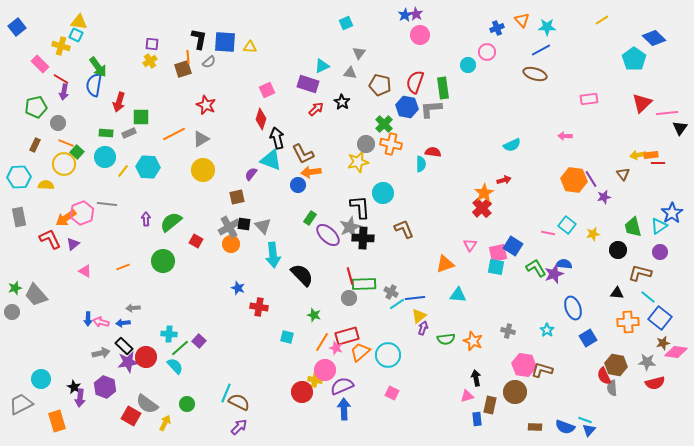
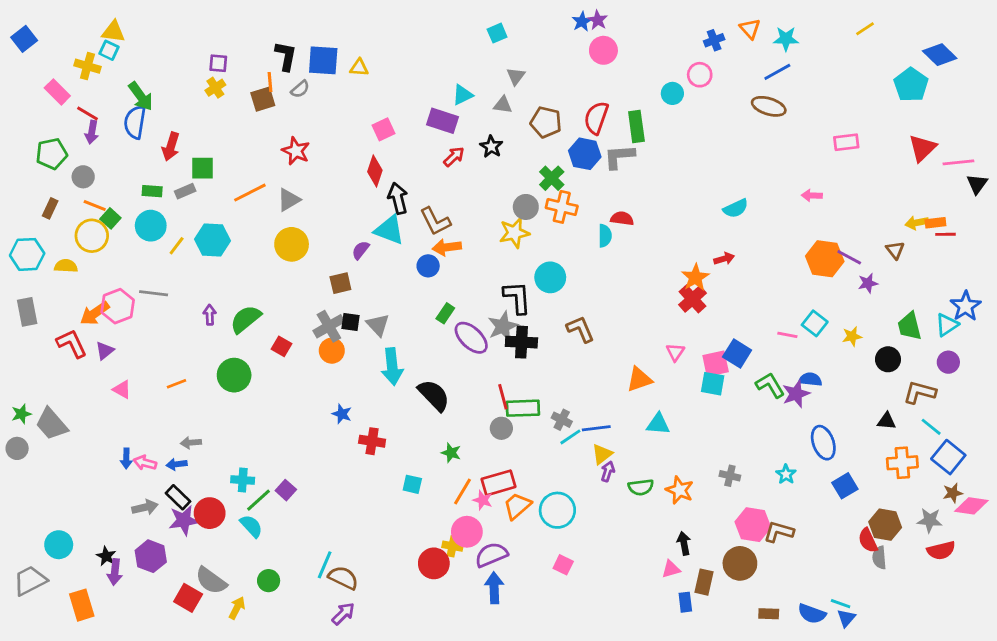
purple line: (591, 179) -> (849, 257), turned -30

